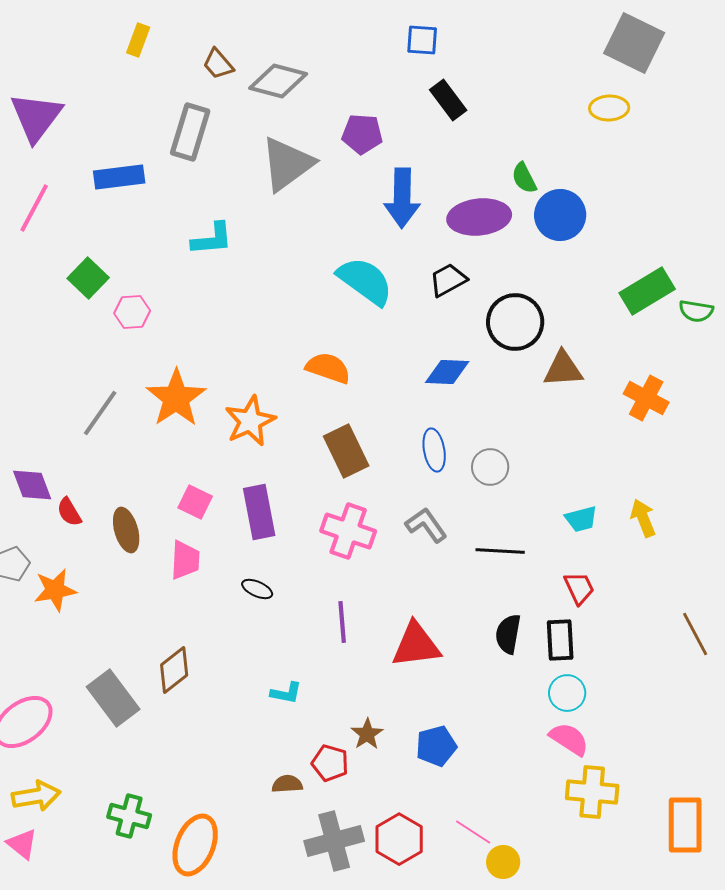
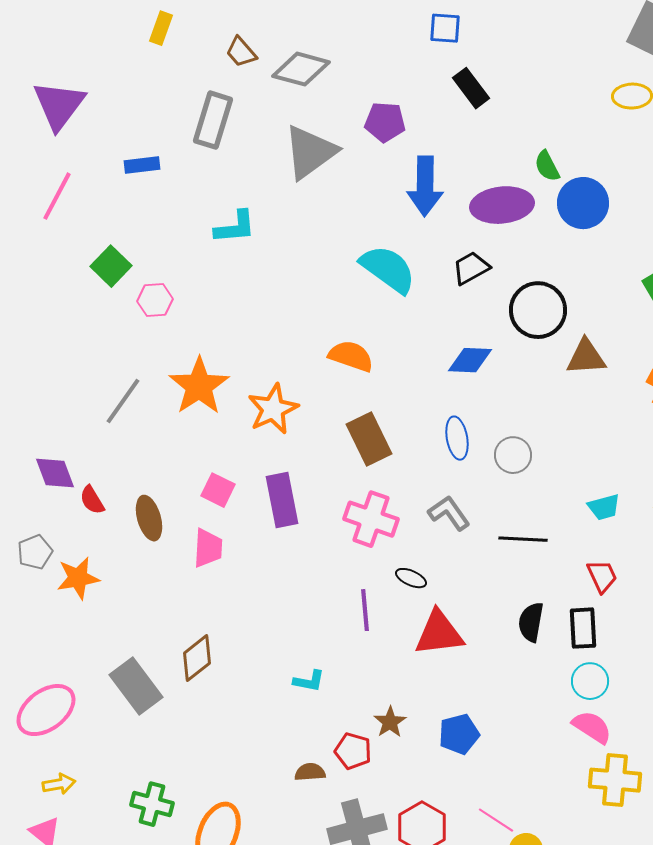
blue rectangle: (119, 177) -> (142, 165), size x0.7
black ellipse: (257, 589) -> (411, 578), moved
yellow arrow: (36, 796) -> (59, 784), size x0.7

